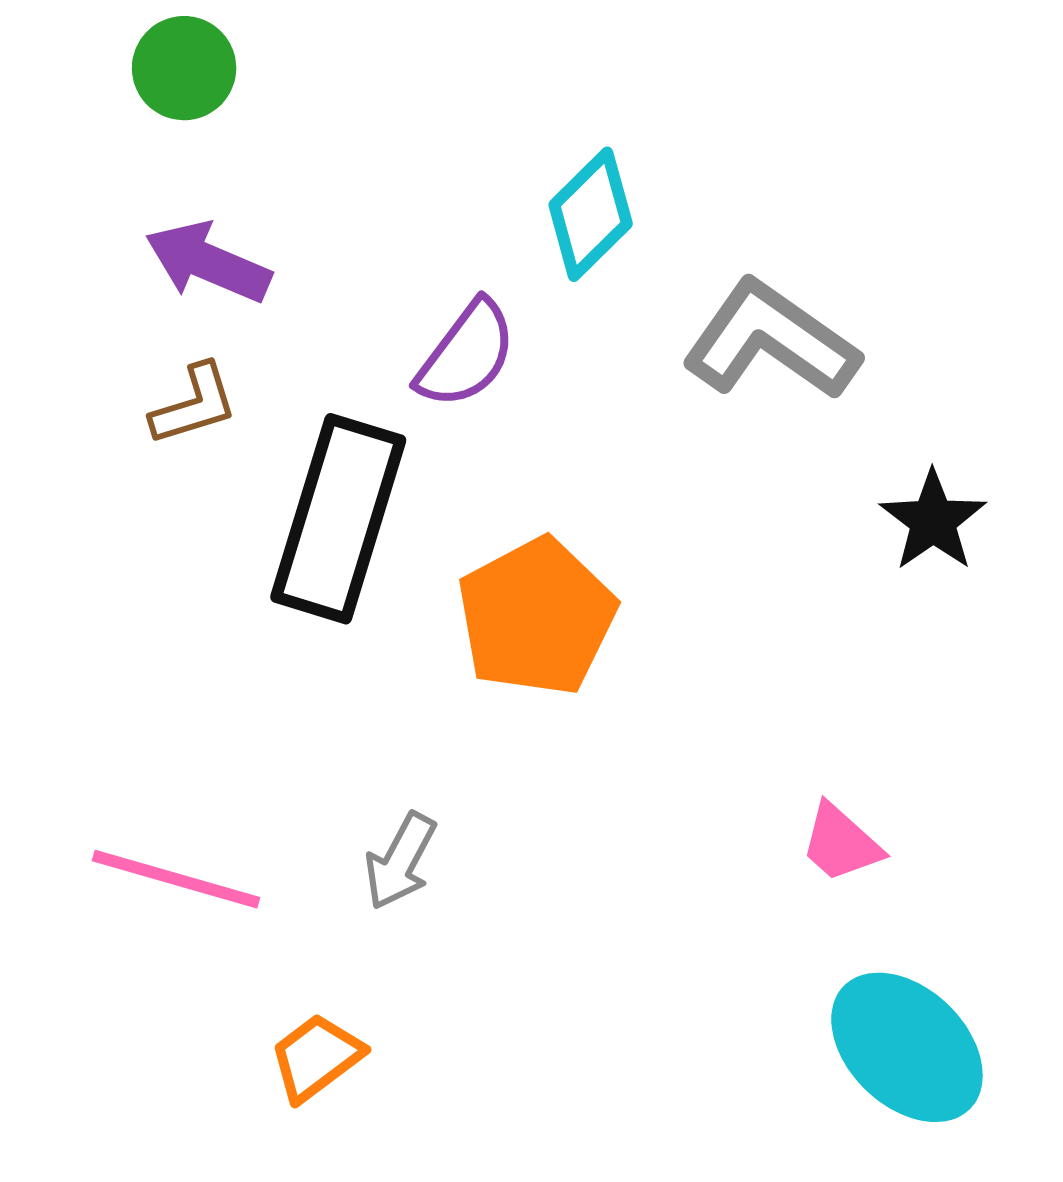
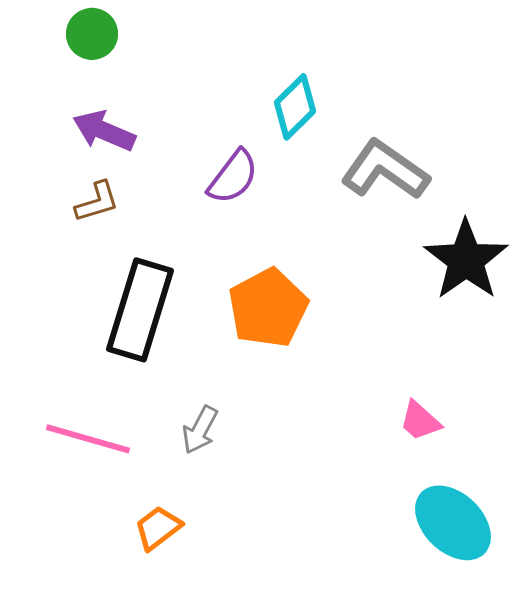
black rectangle: (338, 519) -> (140, 310), moved
black star: (933, 521) -> (466, 260), size x1.6

